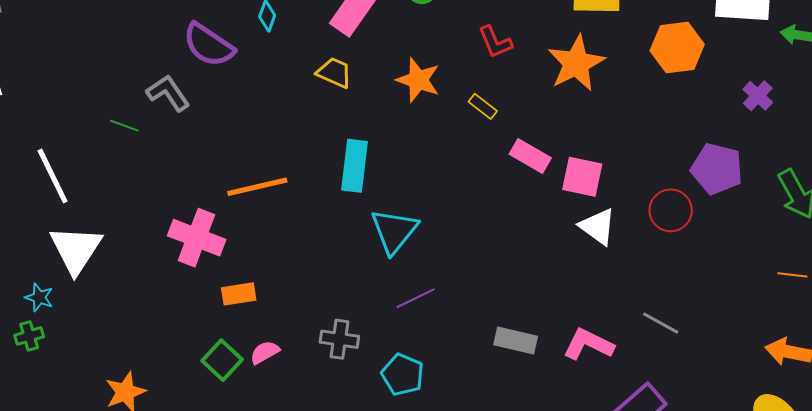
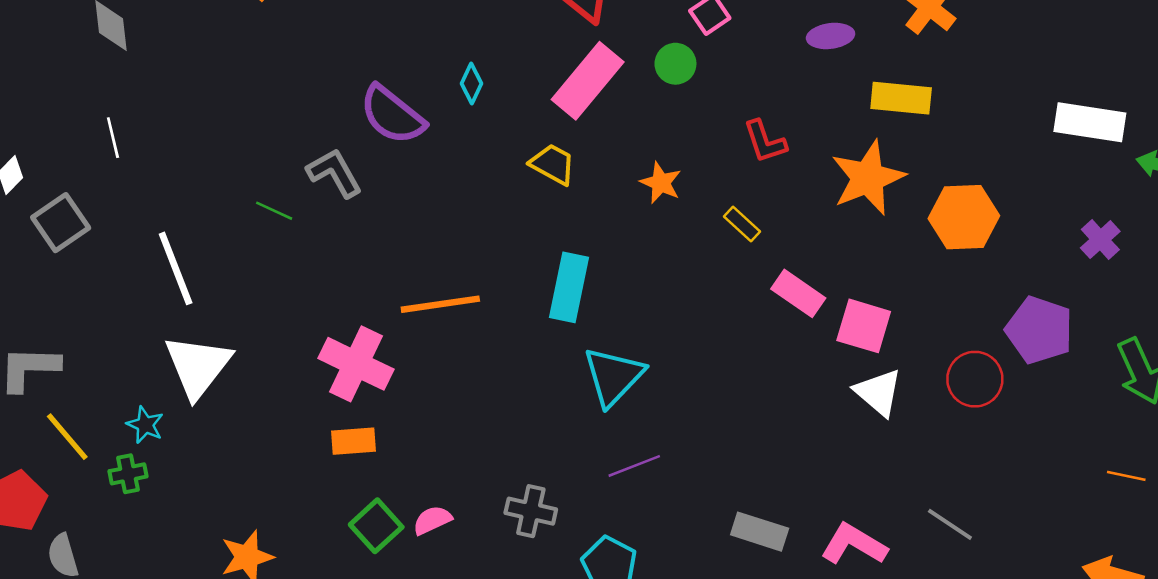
orange hexagon: (677, 48) -> (964, 217), moved
orange star: (418, 80) -> (661, 183), size x0.7
orange rectangle: (239, 294) -> (353, 441), moved

